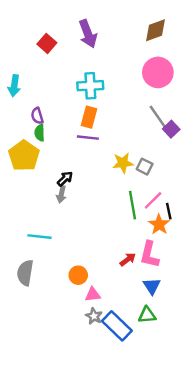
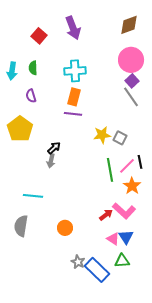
purple square: (171, 129) -> (132, 81), moved
green semicircle: (40, 133) -> (33, 68), moved
black line: (169, 211) -> (140, 162), moved
pink L-shape: (149, 255) -> (124, 211), turned -60
pink triangle: (93, 294) -> (113, 239), moved, turned 40

